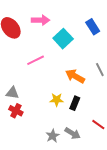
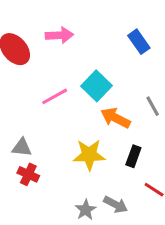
cyan square: (63, 39) -> (96, 86), moved
yellow star: (57, 100) -> (89, 155), size x1.5
black rectangle: (75, 103) -> (133, 156), moved

